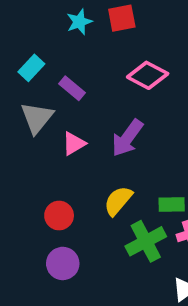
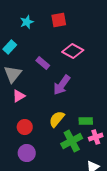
cyan star: (79, 22) -> (27, 22), moved
purple rectangle: (72, 88) -> (43, 63), moved
pink triangle: (74, 144) -> (19, 96), moved

